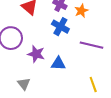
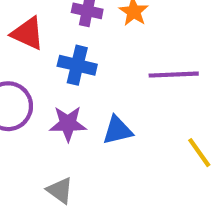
blue cross: (60, 27) -> (77, 65), moved

